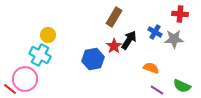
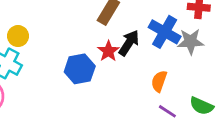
blue cross: (155, 32) -> (165, 32), size x1.6
orange semicircle: (151, 68) -> (159, 81), turned -91

